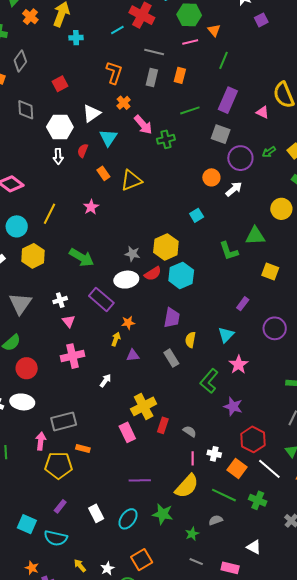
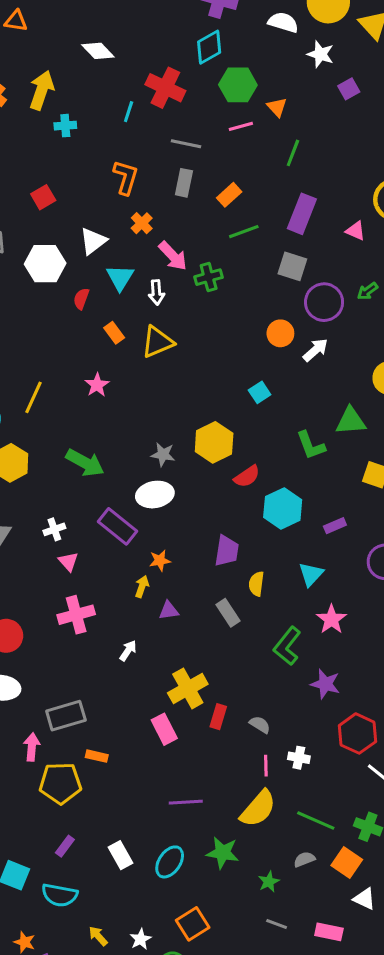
cyan line: (117, 30) -> (129, 112), turned -40
orange rectangle: (180, 75) -> (229, 195), moved, turned 35
white arrow: (58, 156) -> (156, 292), moved
red semicircle: (153, 274) -> (247, 476), moved
cyan hexagon: (181, 275) -> (283, 508), moved
purple rectangle: (243, 304) -> (335, 526), turned 32
orange square: (237, 468) -> (347, 863), moved

